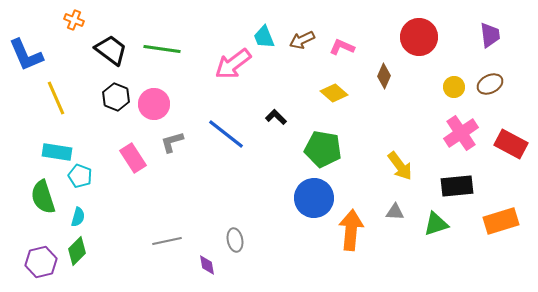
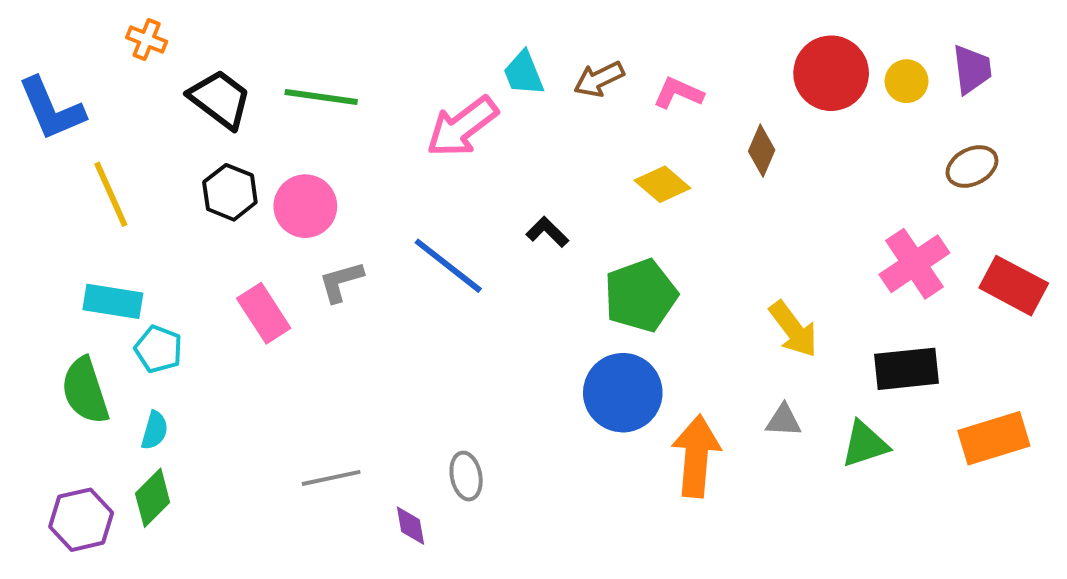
yellow circle: (454, 87) -> (907, 81), moved
green pentagon: (323, 149) -> (641, 295), turned -30

